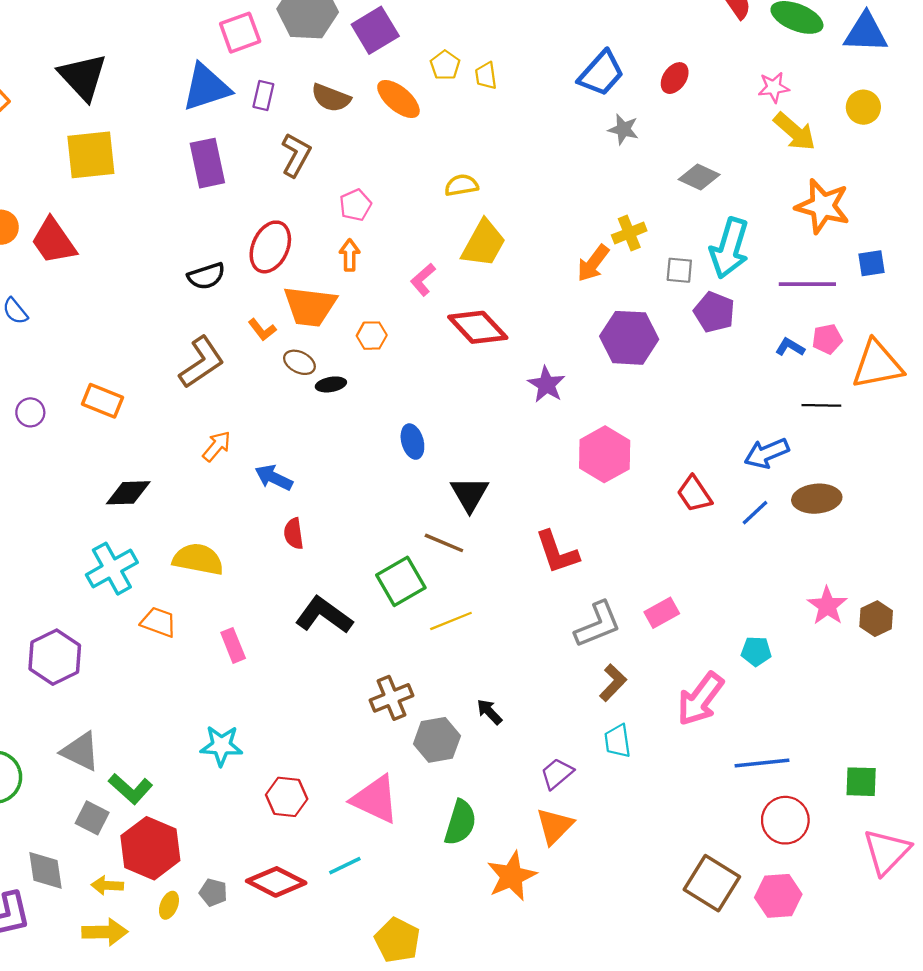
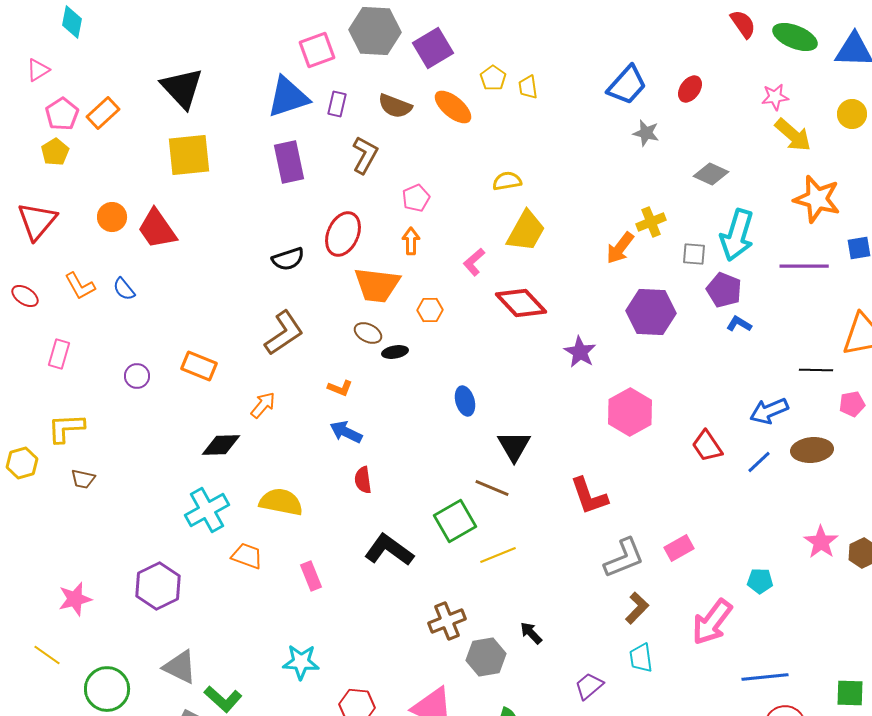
orange L-shape: (262, 330) -> (340, 388), moved, turned -30
pink pentagon: (827, 339) -> (852, 404), moved
blue L-shape: (790, 347) -> (739, 324), moved
orange arrow: (217, 446) -> (263, 405), moved

